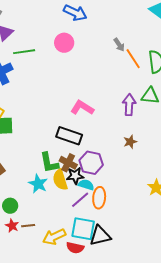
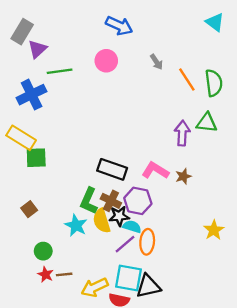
gray arrow: (119, 45) -> (157, 62), moved
pink L-shape: (82, 108) -> (155, 171), moved
green L-shape: (49, 163) -> (89, 201), turned 35

